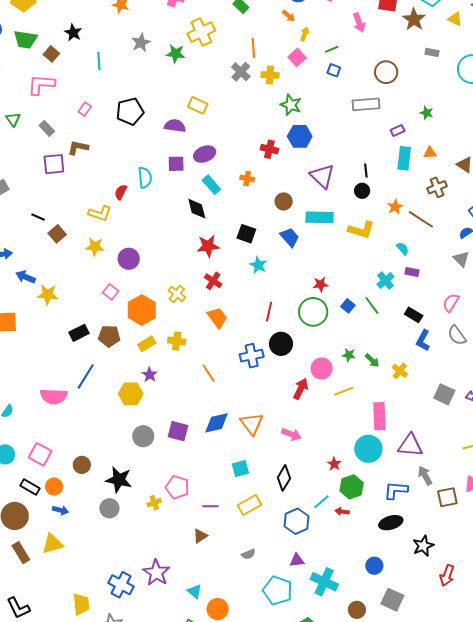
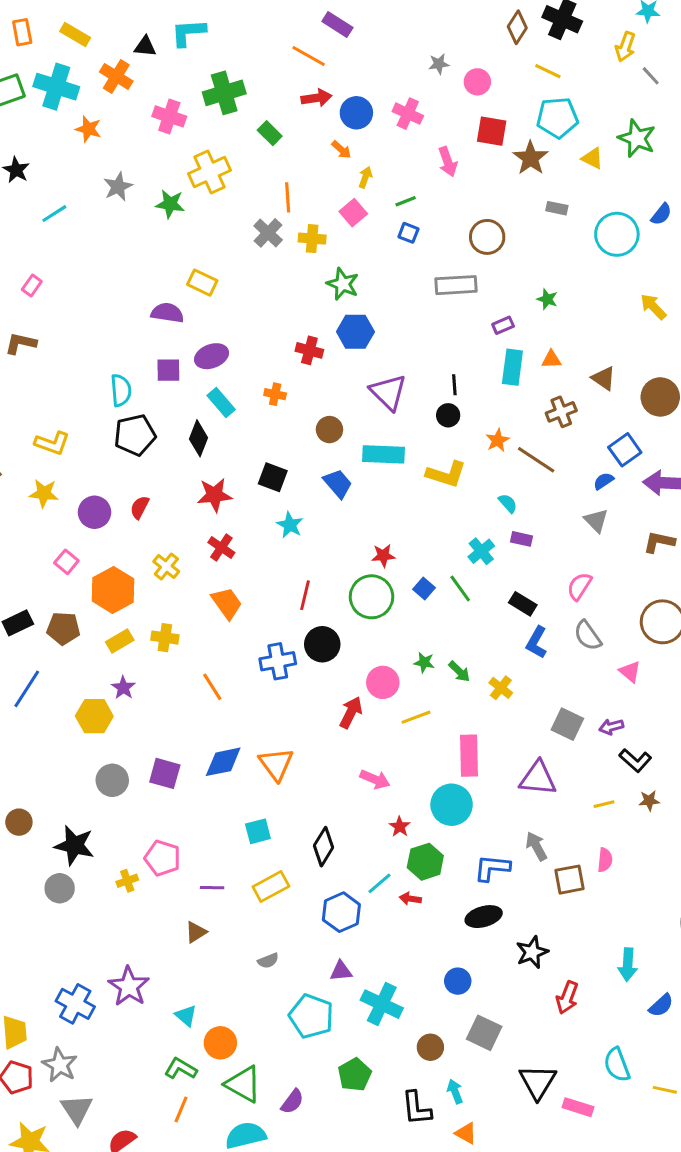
cyan line: (99, 61) -> (54, 214), turned 60
black pentagon: (130, 111) -> (135, 435), moved
red semicircle: (121, 192) -> (140, 507), moved
black diamond: (197, 209) -> (198, 438), turned 35
pink arrow: (291, 434) -> (375, 779), moved
purple triangle: (410, 445) -> (538, 778), moved

